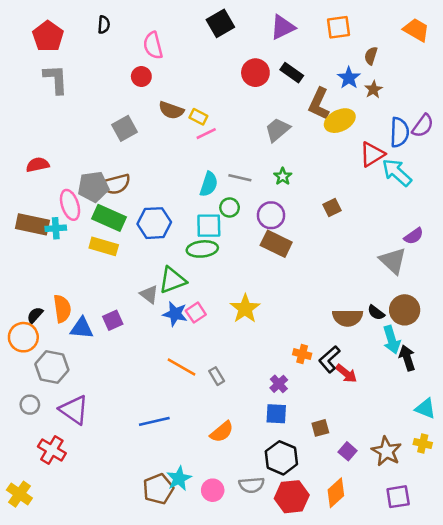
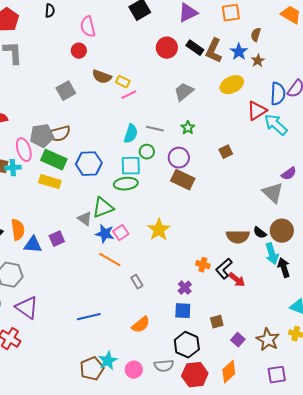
brown L-shape: (319, 104) -> (214, 51), moved
orange line: (182, 367) -> (110, 260), moved

